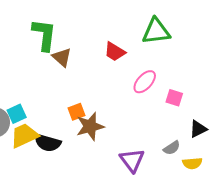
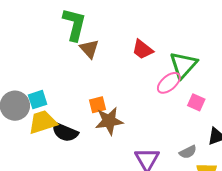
green triangle: (156, 31) -> (183, 65), moved, turned -48

